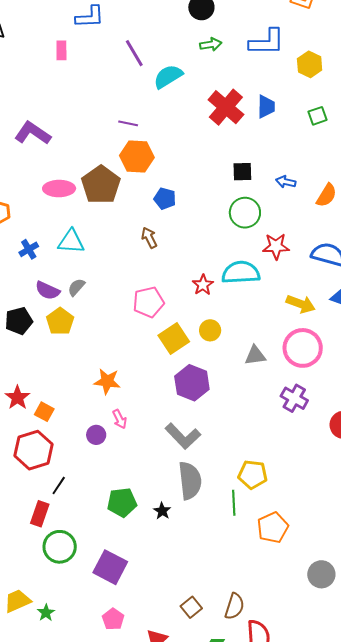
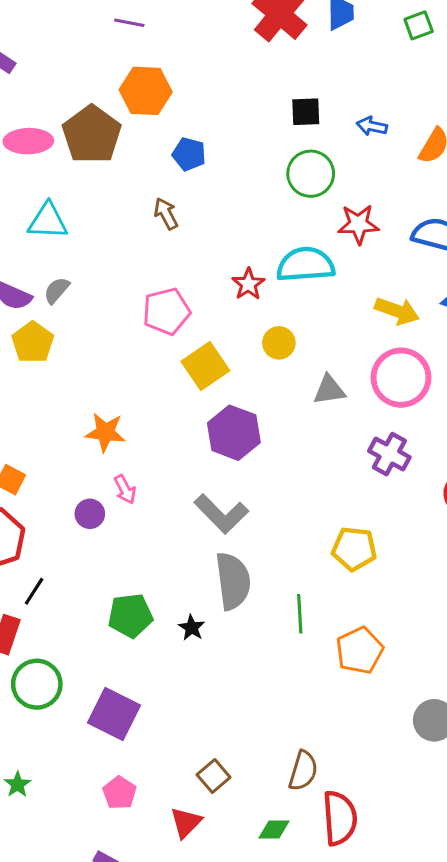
purple line: (128, 123) -> (129, 23), moved
yellow circle: (210, 330) -> (279, 343), moved
yellow pentagon: (253, 474) -> (354, 549), moved
brown square: (191, 607) -> (214, 776), moved

